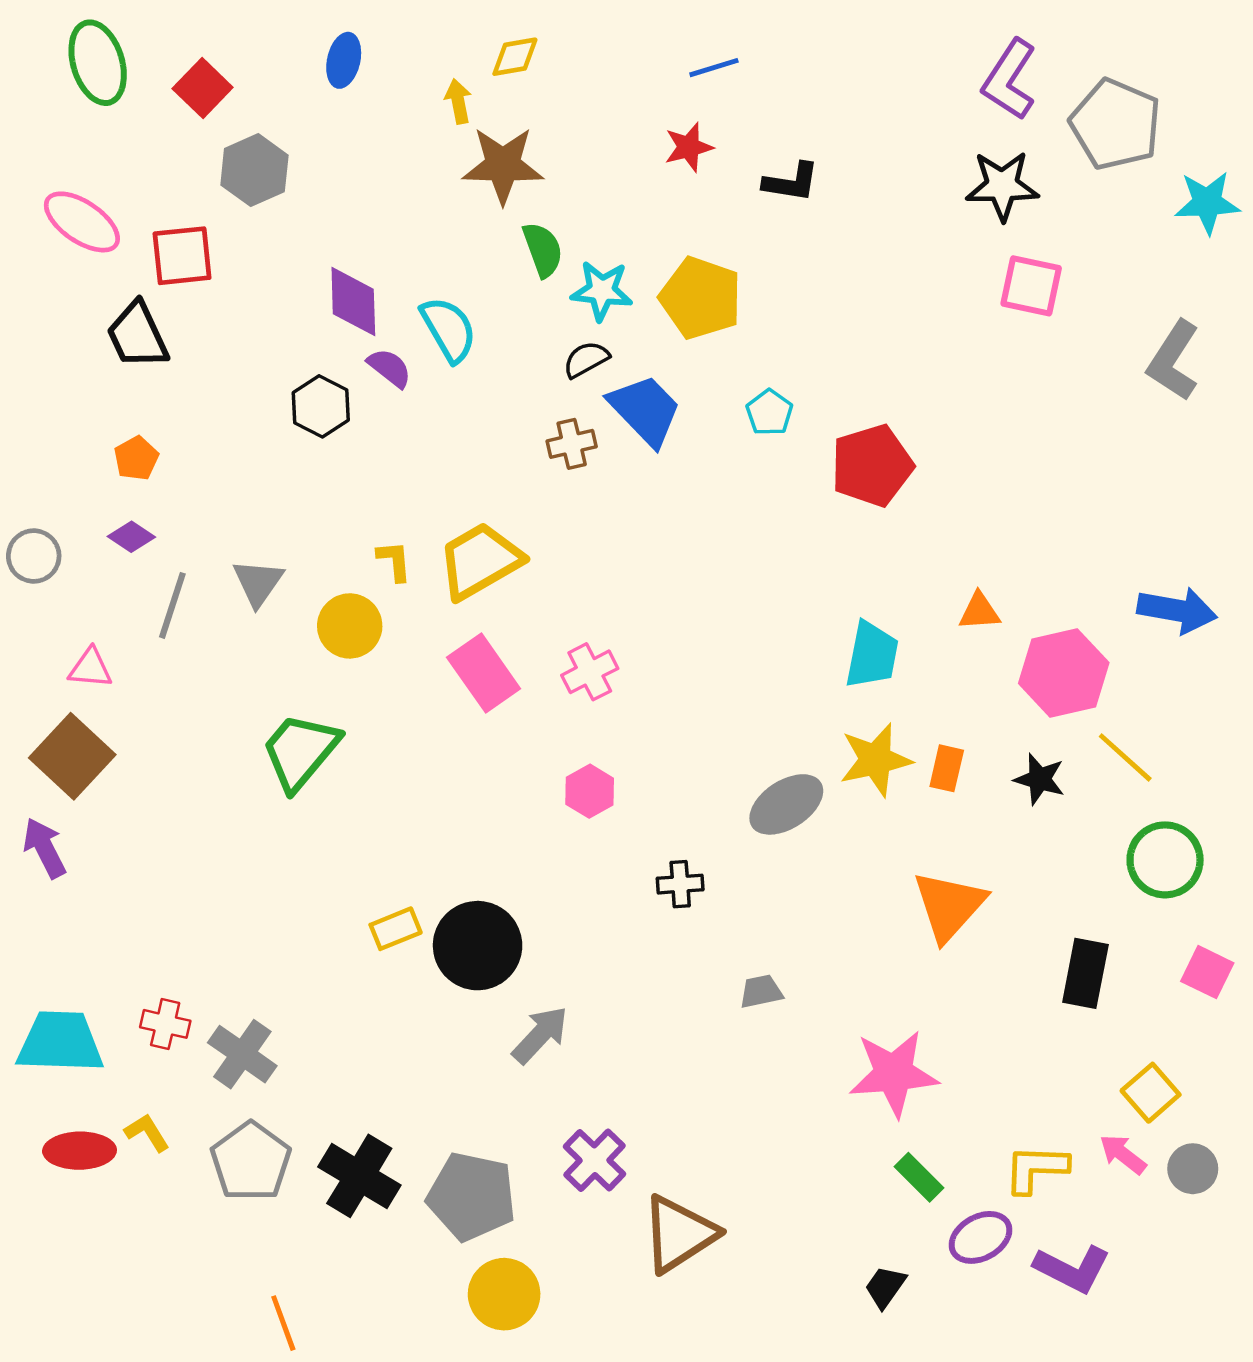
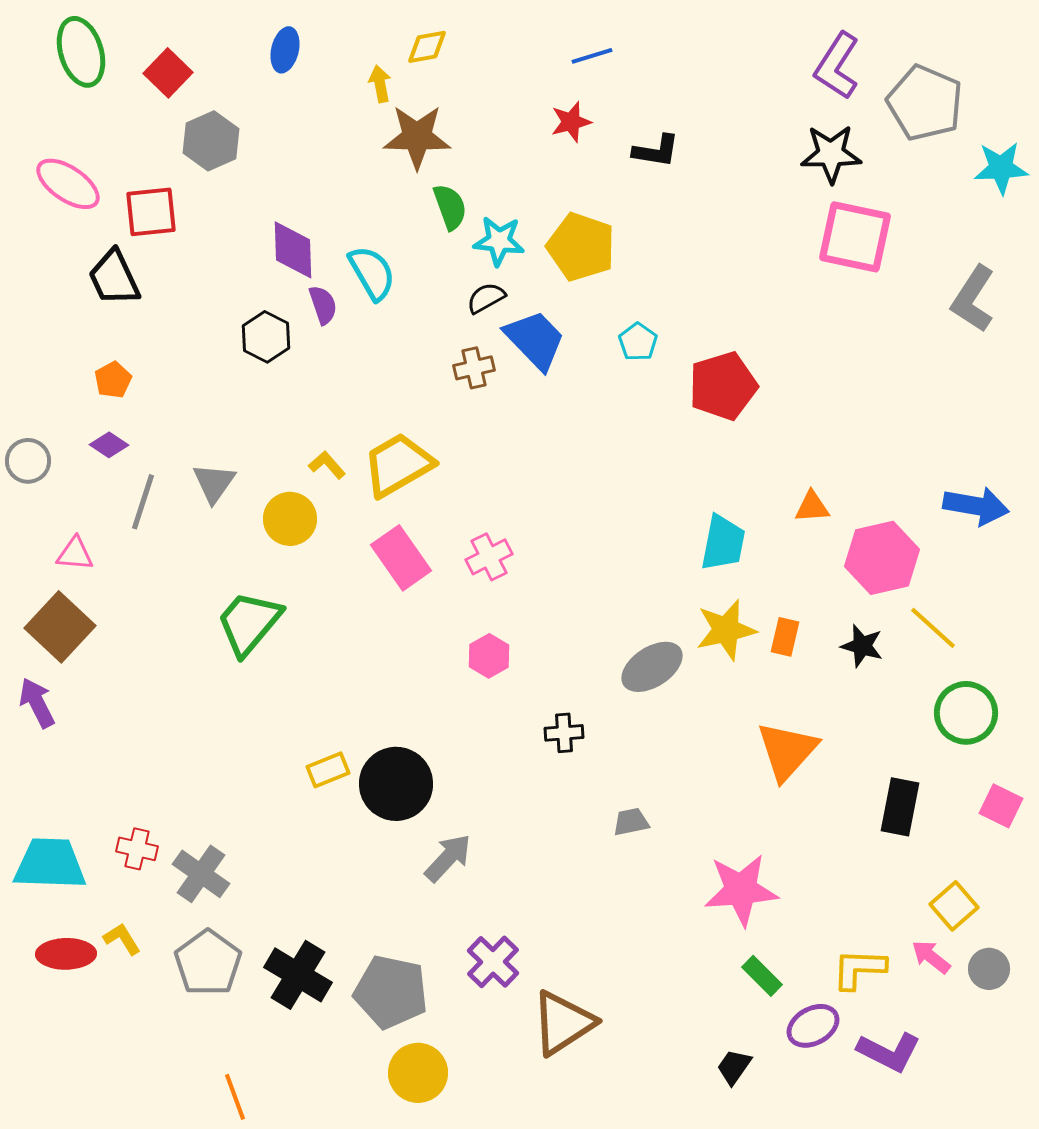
pink square: (1031, 286) -> (855, 237), size x1.4
purple semicircle: (390, 368) -> (323, 305), turned 33
yellow L-shape: (394, 561) -> (327, 465), turned -36

